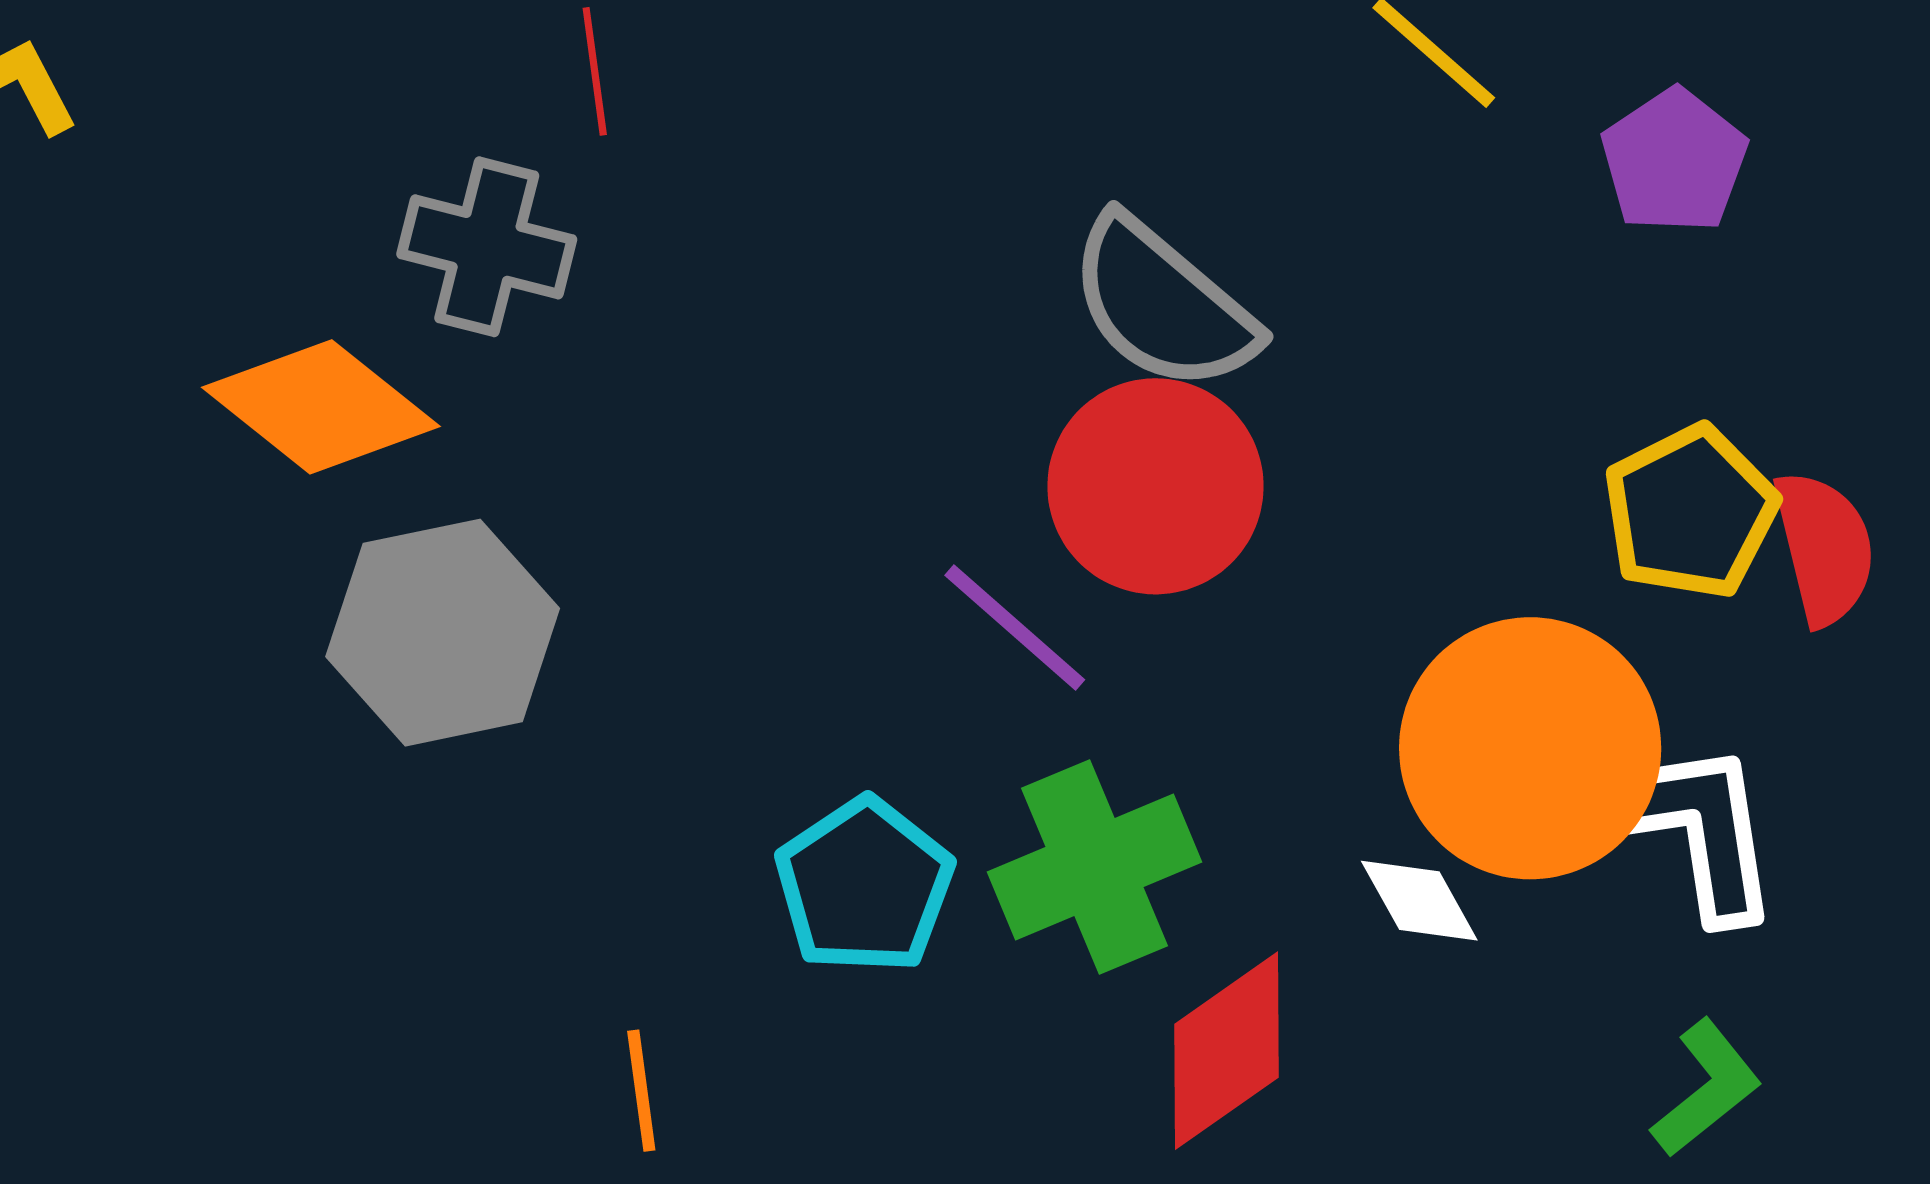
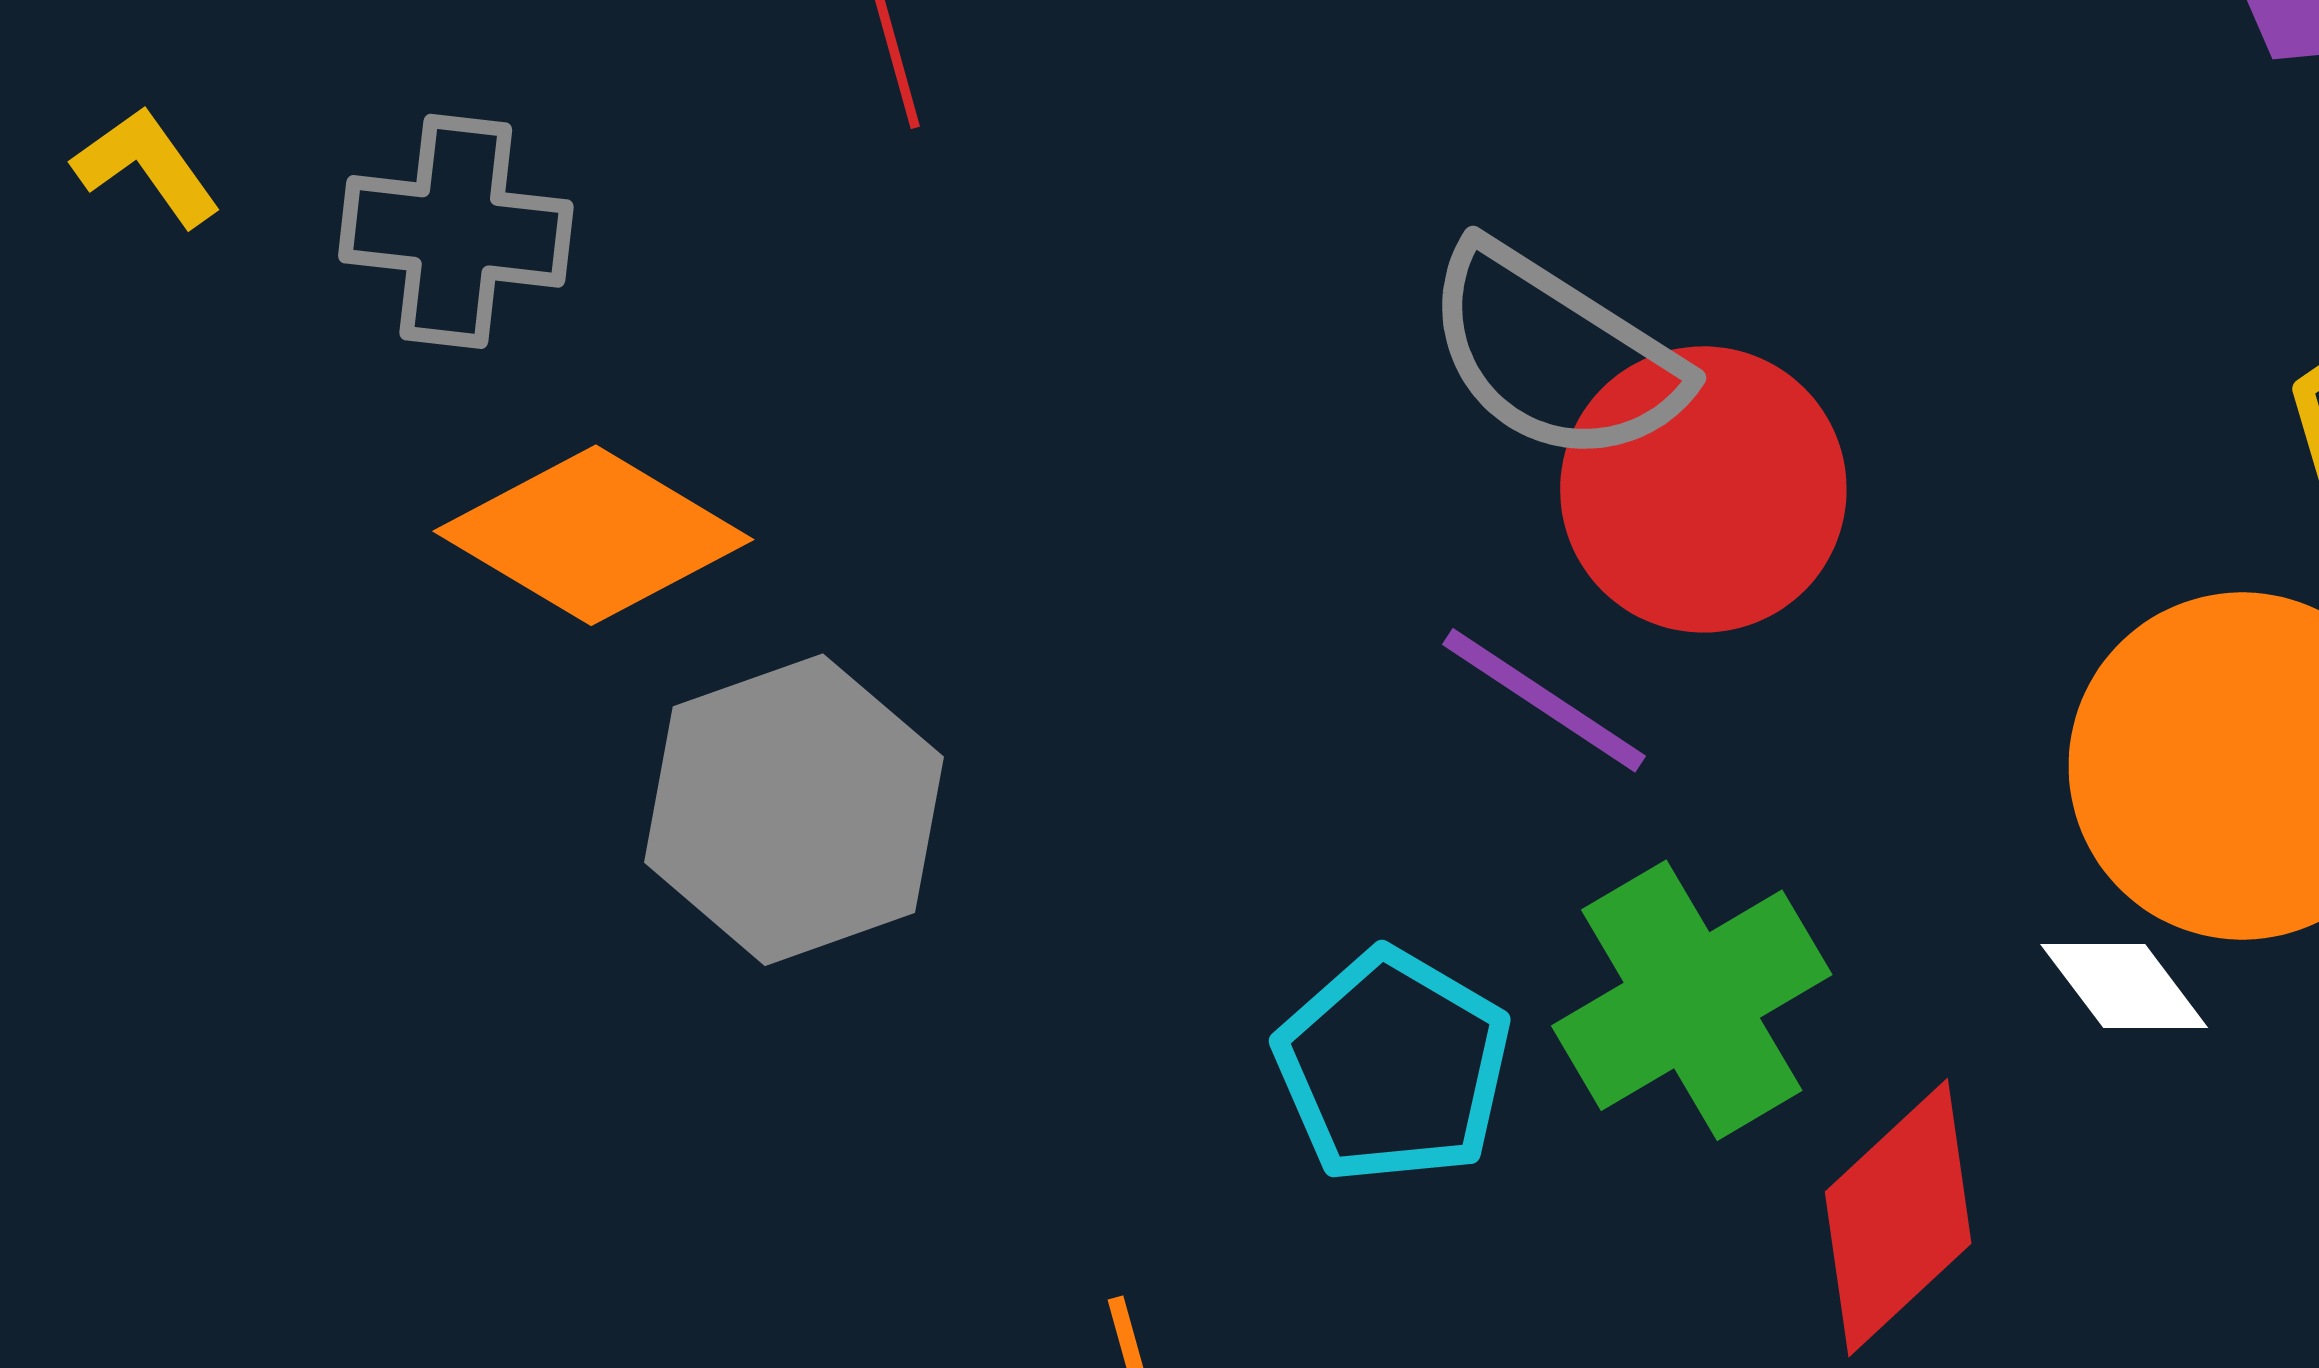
gray cross: (487, 247) -> (456, 231), moved
gray semicircle: (1162, 304) -> (1555, 354), moved

